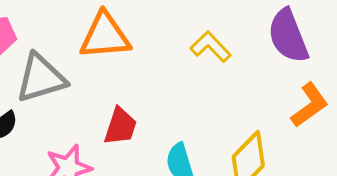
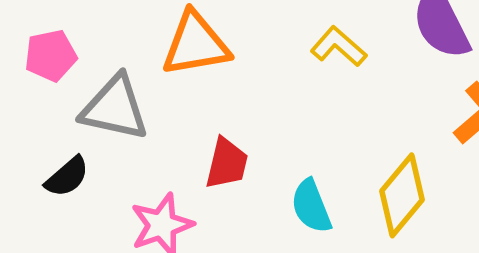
gray triangle: (41, 78) -> (115, 108), turned 34

